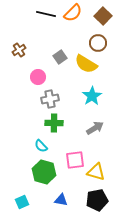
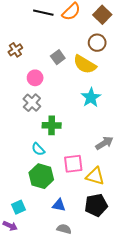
gray cross: (50, 99) -> (32, 103), moved, turned -36
gray arrow: (95, 128) -> (104, 143), moved

